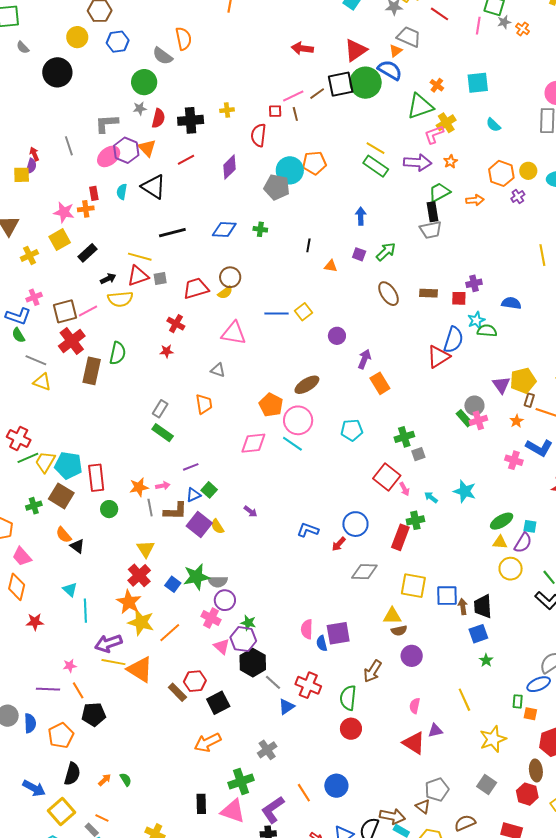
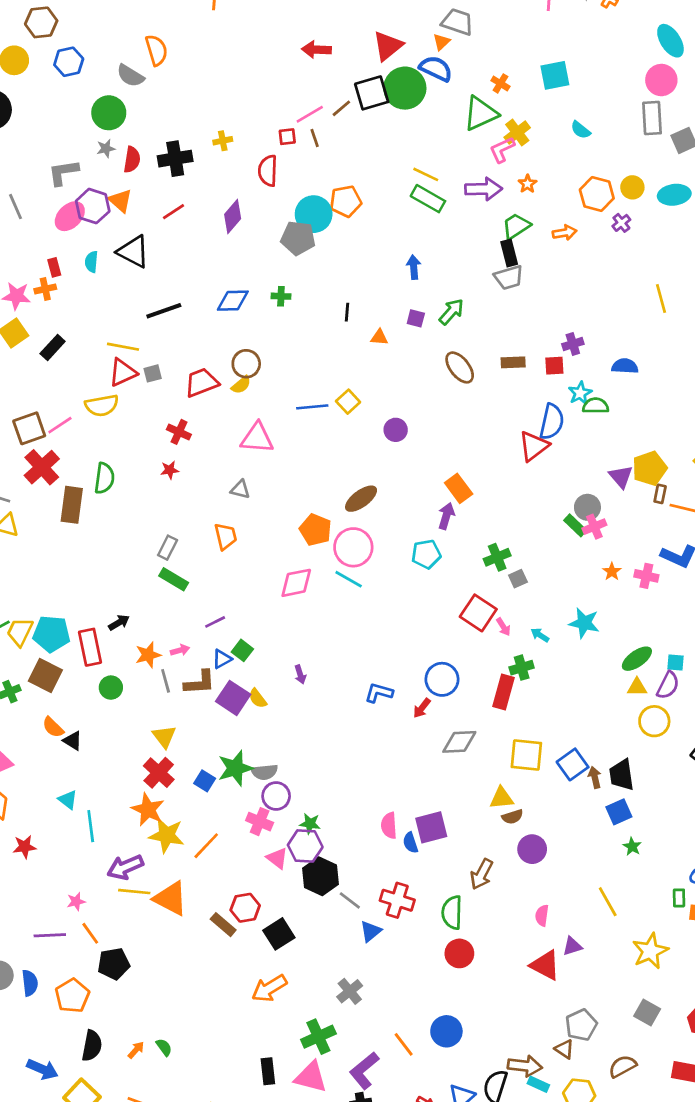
black arrow: (108, 279) -> (119, 623), moved
purple arrow: (364, 359) -> (446, 516), moved
orange star: (517, 421) -> (612, 572), moved
purple arrow: (251, 511) -> (300, 674), turned 40
blue square: (447, 596) -> (573, 764), turned -30

